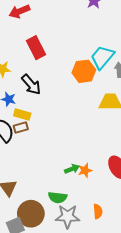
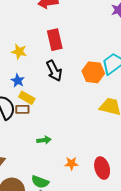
black arrow: (31, 85) -> (54, 71), moved
green arrow: (72, 169) -> (44, 140), moved

